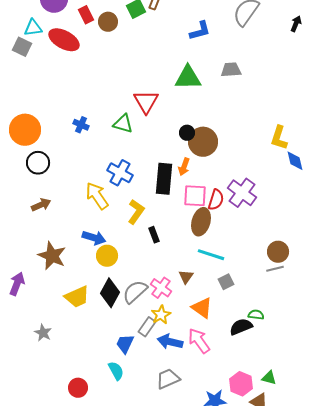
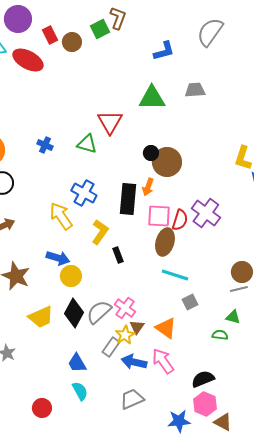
brown triangle: (186, 277) -> (137, 327), moved
black semicircle: (241, 327) -> (203, 379), moved
blue trapezoid: (125, 344) -> (77, 363), moved, turned -55
green triangle: (269, 378) -> (233, 317), moved

